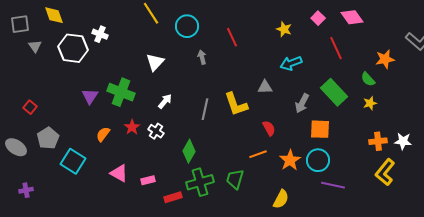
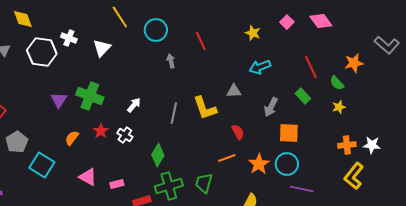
red line: (336, 48) -> (311, 67), moved
white triangle: (155, 62) -> (102, 48), moved
green rectangle: (334, 92) -> (303, 96), size x0.6

